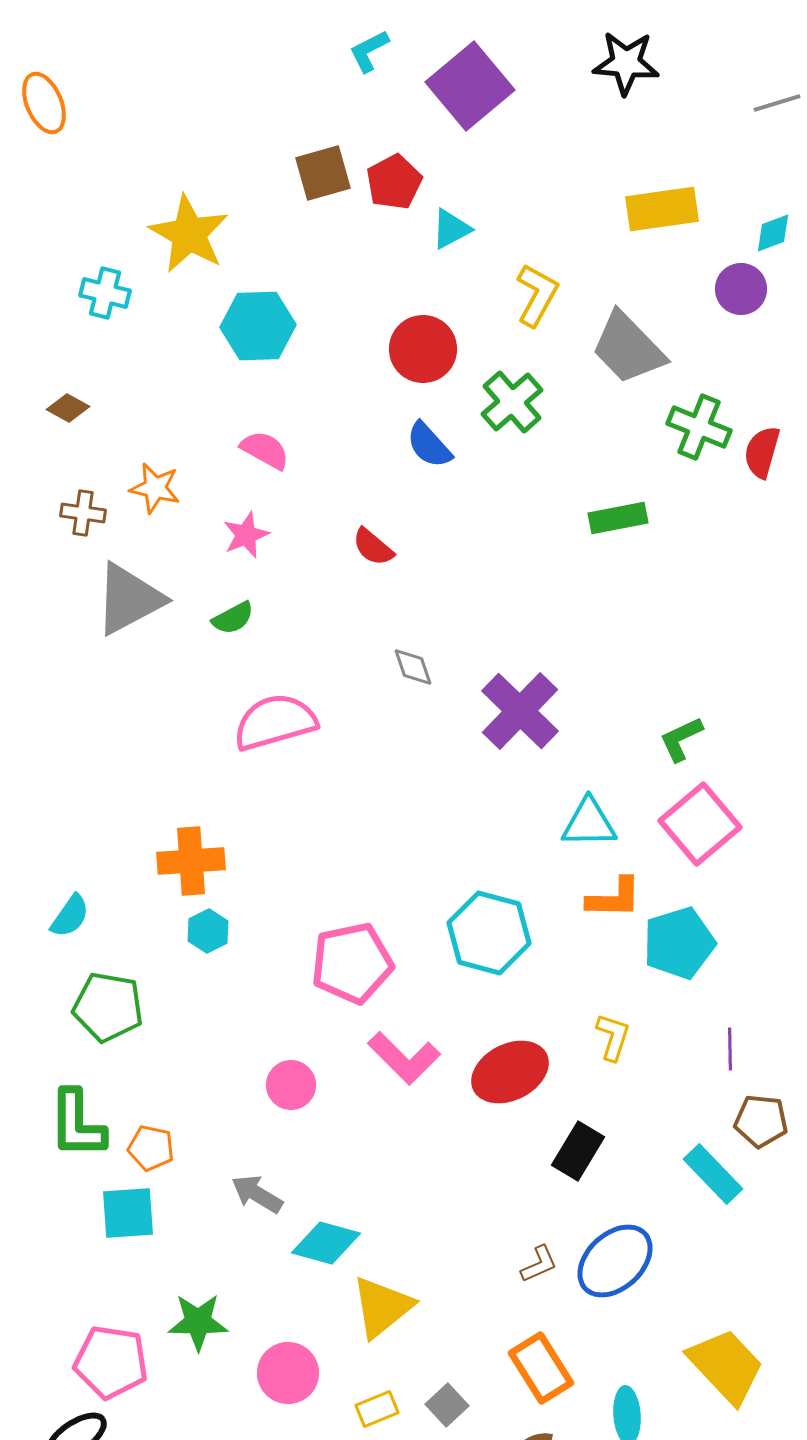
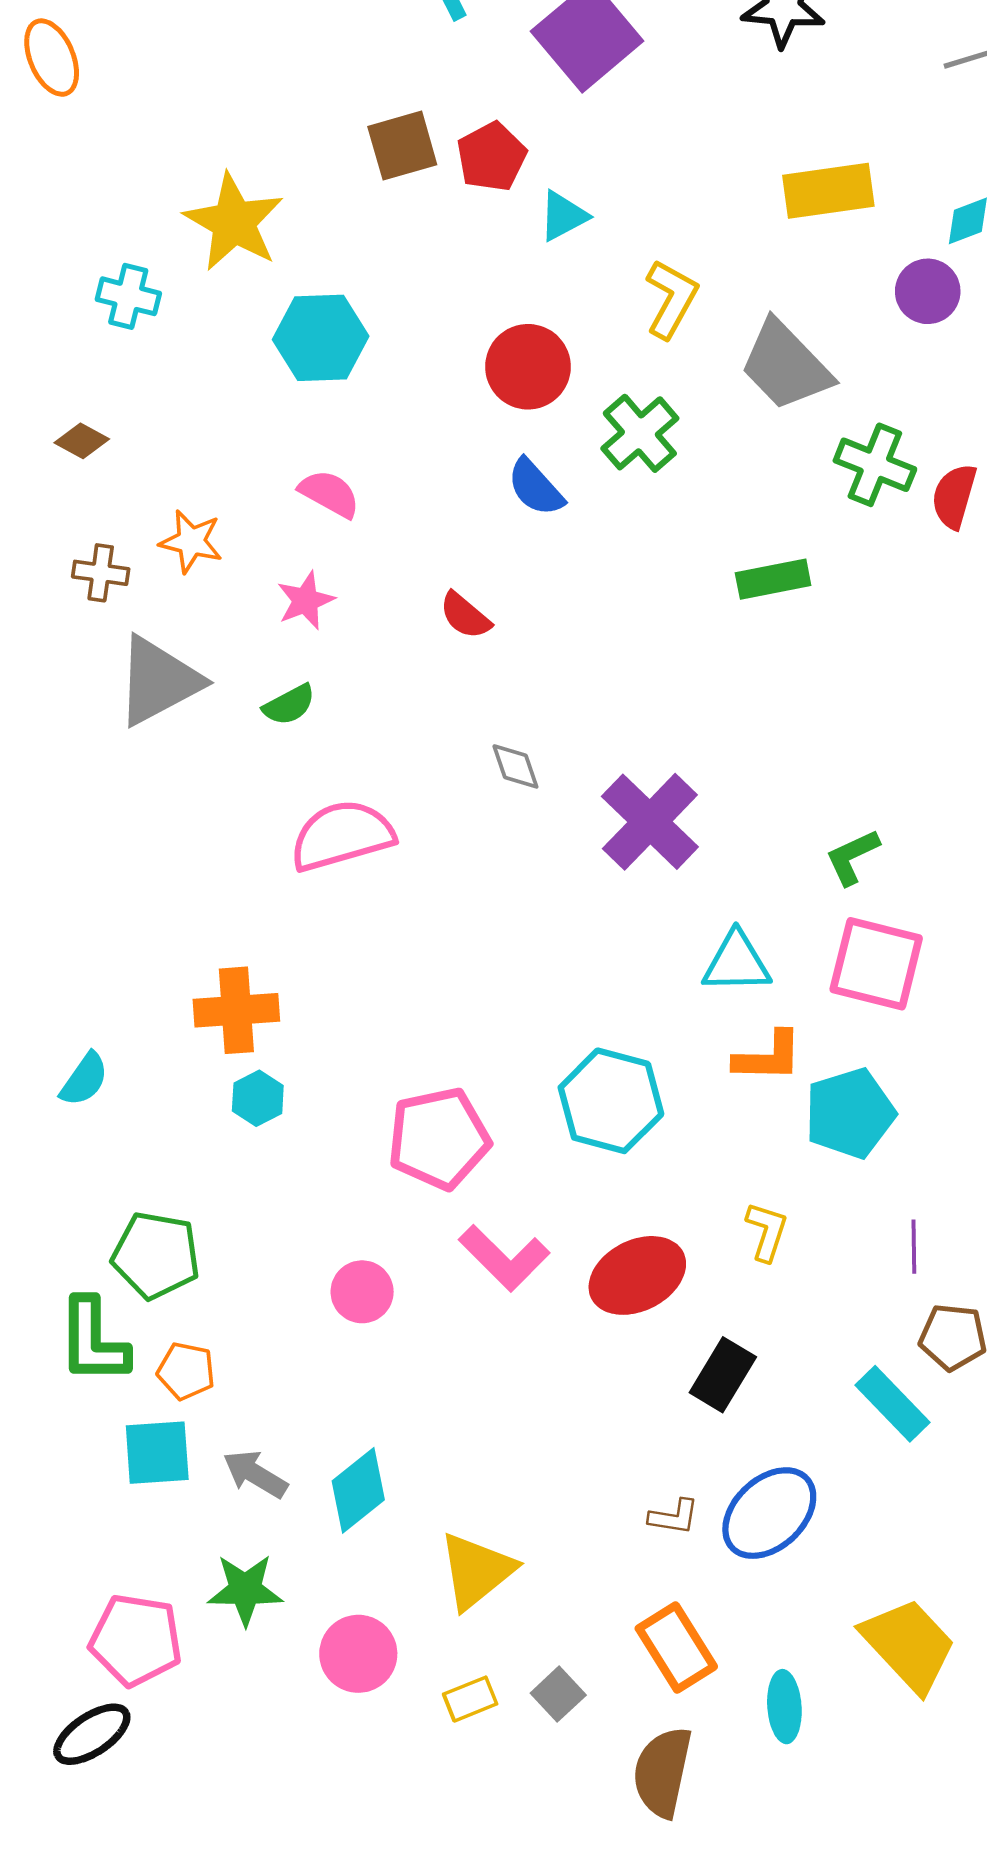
pink square: (700, 824) -> (876, 964), turned -36
green pentagon: (108, 1007) -> (156, 1255), moved
gray arrow: (257, 1194) -> (255, 1474), moved
cyan diamond: (326, 1243) -> (358, 1490), moved, turned -54
brown L-shape: (539, 1264) -> (674, 1517), turned 33

